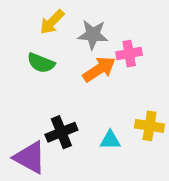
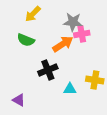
gray star: (93, 35) -> (73, 22), moved
black cross: (61, 132) -> (48, 70), moved
purple triangle: (30, 157) -> (19, 100), size x0.6

